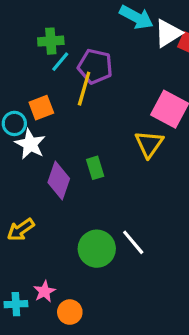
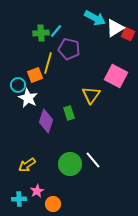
cyan line: (60, 62) -> (56, 31), moved
yellow line: (84, 89) -> (48, 63), moved
yellow triangle: (149, 144) -> (91, 95), moved
yellow arrow: (21, 230) -> (27, 165), moved

